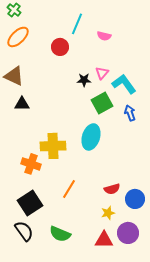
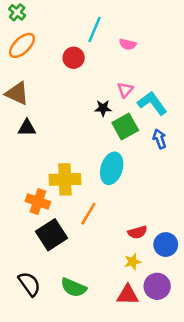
black star: (84, 80) -> (103, 108), moved
orange line: (69, 189) -> (88, 214), moved
black square: (30, 203) -> (51, 235), moved

